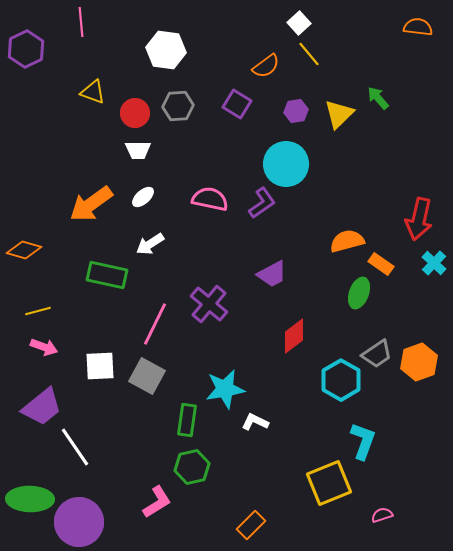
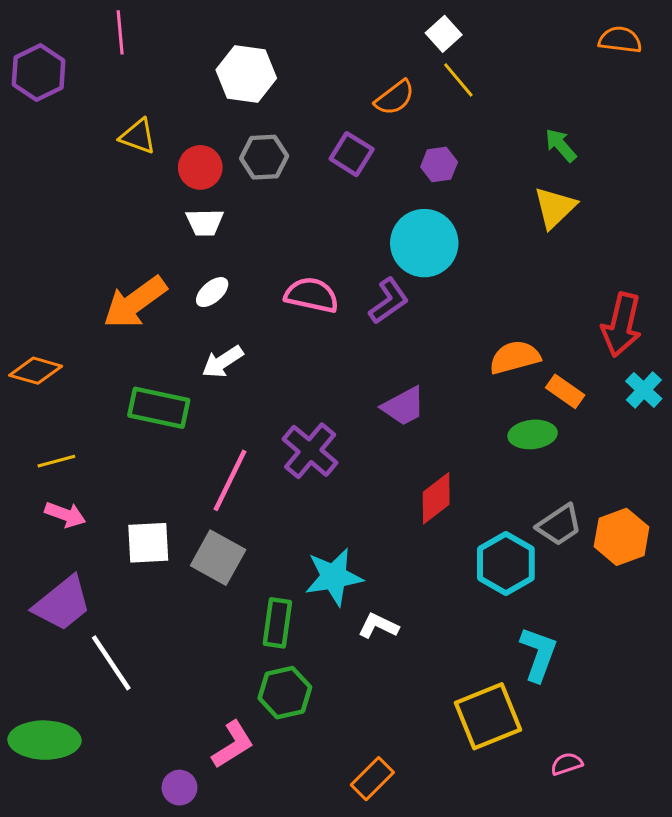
yellow triangle: (339, 114) -> (555, 207), moved
green ellipse: (359, 293) -> (533, 434), turned 64
purple circle: (79, 522) -> (179, 788), moved, size x0.5

